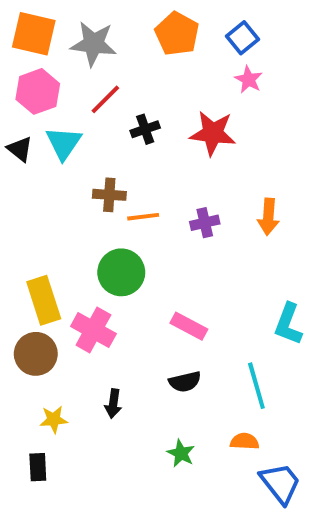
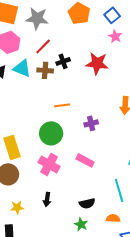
cyan triangle: (64, 143) -> (22, 68), turned -42
brown cross: (109, 195) -> (45, 70), moved
purple cross: (205, 223) -> (91, 123), moved
pink cross: (93, 330) -> (49, 164), moved
black semicircle: (185, 382) -> (87, 203), moved

